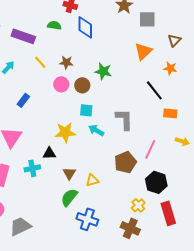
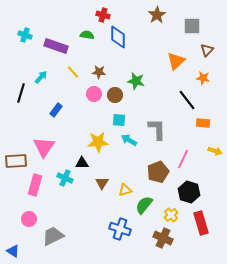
gray square: (147, 19) -> (192, 26), moved
cyan cross: (32, 168) -> (65, 178), turned 35
green semicircle: (69, 197) -> (144, 205), moved

